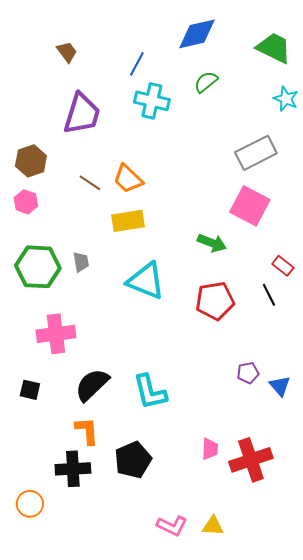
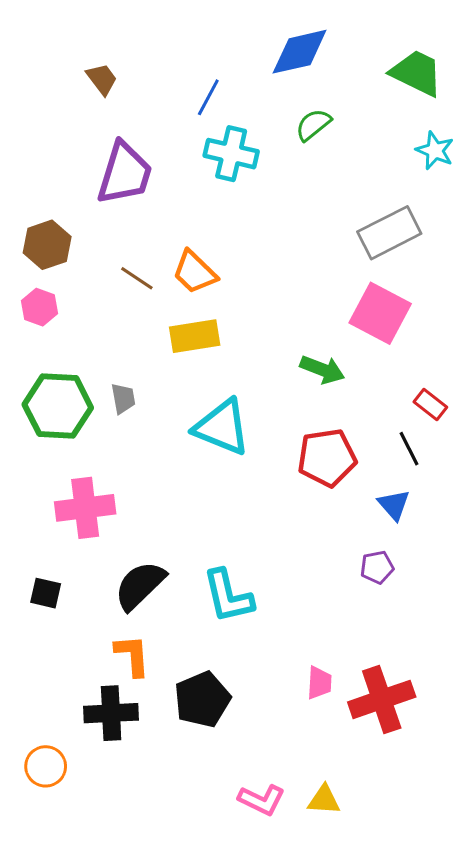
blue triangle: (280, 386) -> (394, 505), moved

